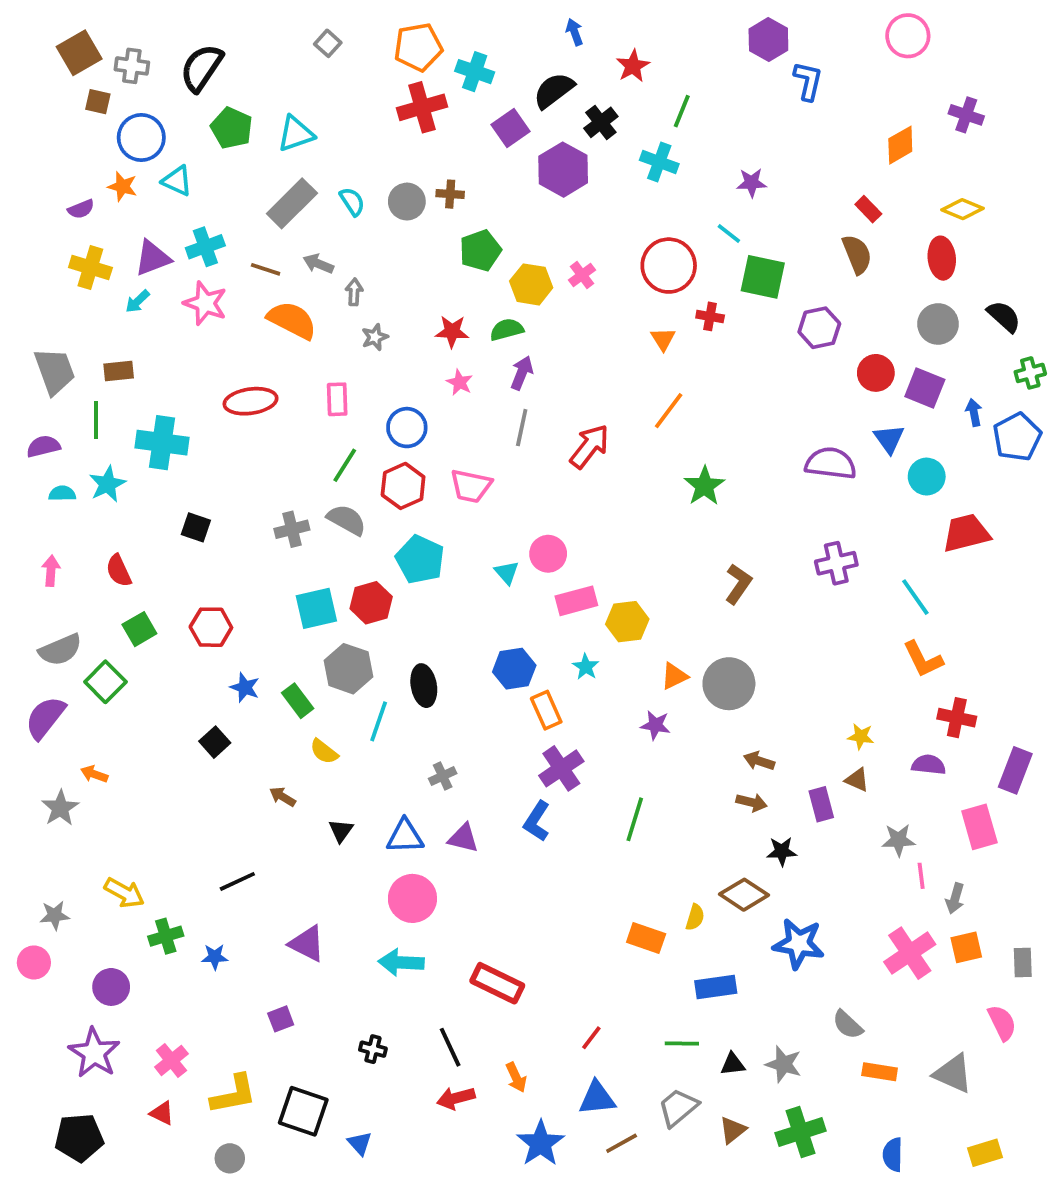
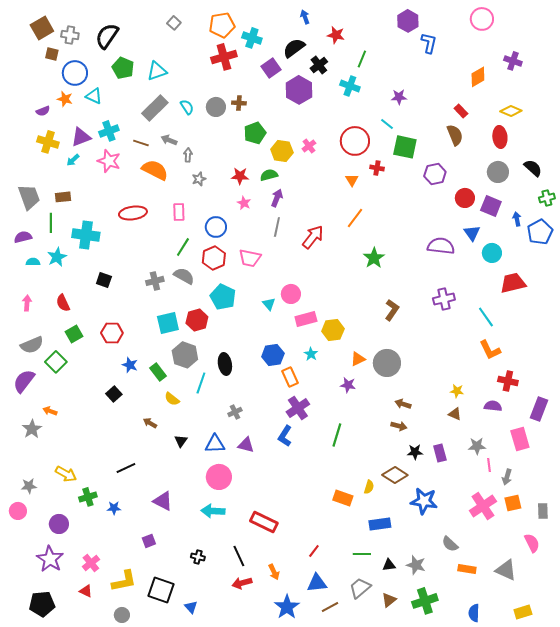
red star: (633, 66) -> (336, 35), turned -30
purple rectangle: (821, 804) -> (440, 453), moved

